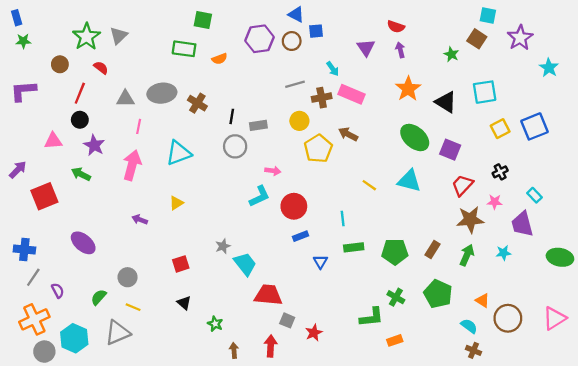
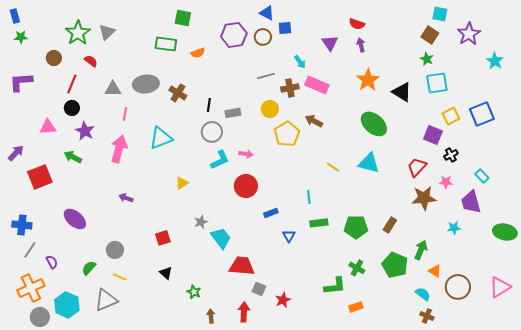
green star: (451, 54) -> (427, 59), moved
purple square: (450, 150) -> (433, 135), moved
cyan L-shape: (259, 196) -> (220, 160), moved
yellow triangle: (176, 203) -> (182, 183), moved
red circle: (294, 206) -> (246, 186), moved
green arrow: (467, 255) -> (421, 250), moved

